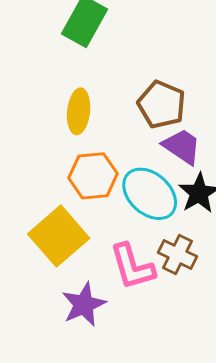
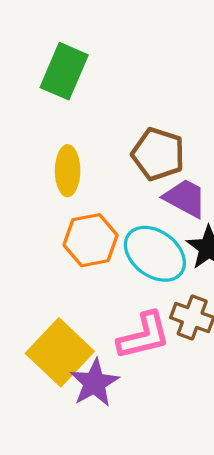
yellow square: (59, 236) -> (60, 352), moved
pink L-shape: (132, 267) -> (144, 336), turned -82

